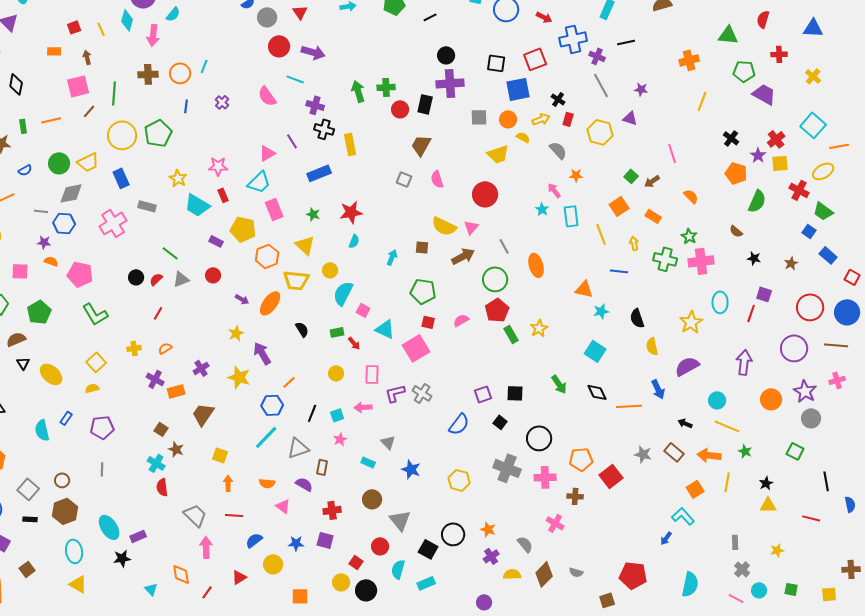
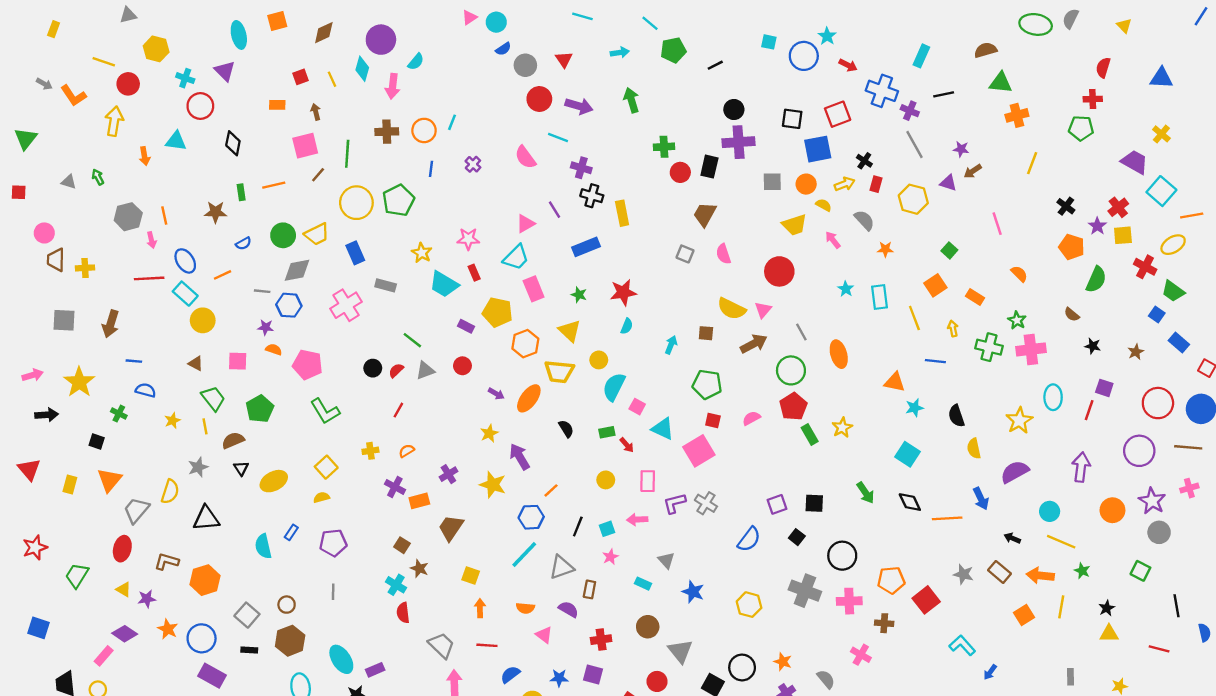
green triangle: (728, 35) -> (1001, 83), moved
blue cross: (573, 39) -> (882, 91), turned 32
red cross: (779, 54) -> (1093, 99), moved
green arrow: (358, 91) -> (631, 100), moved
purple trapezoid: (764, 94) -> (1135, 162), moved
brown arrow: (652, 181) -> (973, 171), moved
pink arrow: (554, 190) -> (833, 240), moved
yellow ellipse: (51, 374) -> (274, 481), turned -70
cyan L-shape: (683, 516) -> (962, 645), moved

